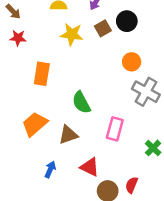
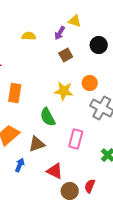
black circle: (127, 21) -> (99, 45), moved
yellow star: (72, 34) -> (64, 91), moved
blue arrow: (50, 169) -> (20, 165), moved

